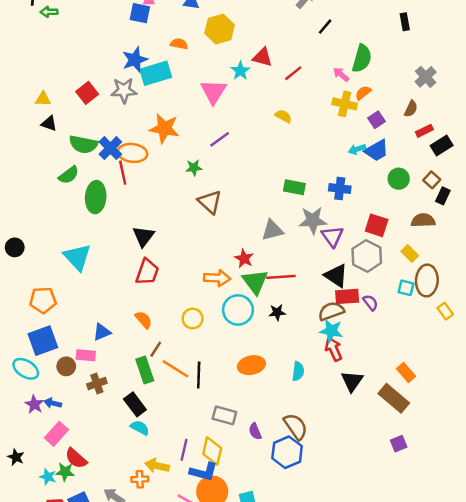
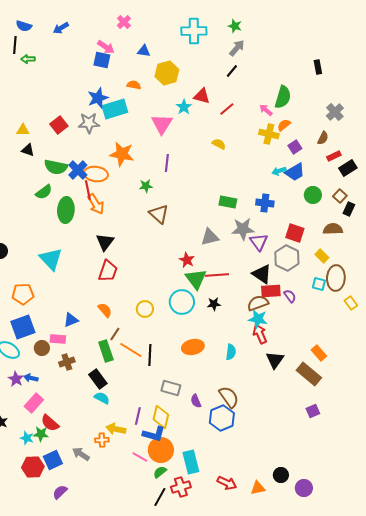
black line: (325, 27) -> (232, 71), moved
purple line: (220, 139) -> (167, 163), turned -48
orange arrow: (217, 278) -> (96, 204), moved, turned 55

